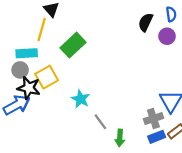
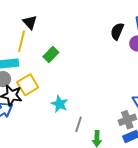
green rectangle: (73, 45) -> (51, 55), size x0.7
gray line: (100, 122) -> (79, 124), turned 56

